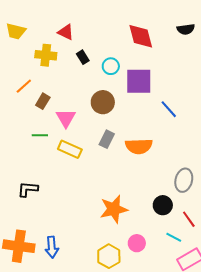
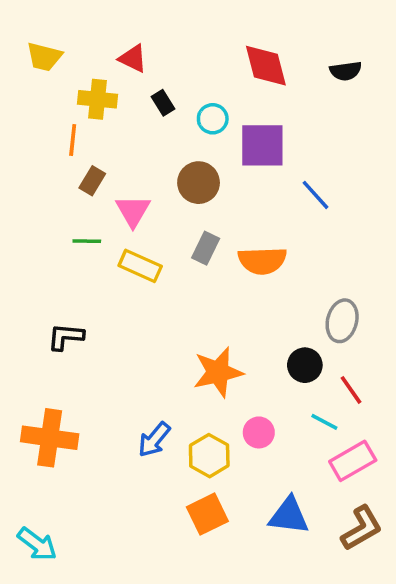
black semicircle: (186, 29) -> (346, 71), moved
orange line: (24, 86) -> (73, 140), moved, turned -42
blue arrow: (52, 247) -> (154, 440), moved, turned 45

